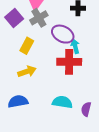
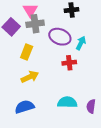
gray cross: (39, 18) -> (35, 24), turned 30
cyan arrow: (75, 46) -> (81, 43), moved, turned 48
red cross: (69, 62) -> (69, 63), size x0.6

